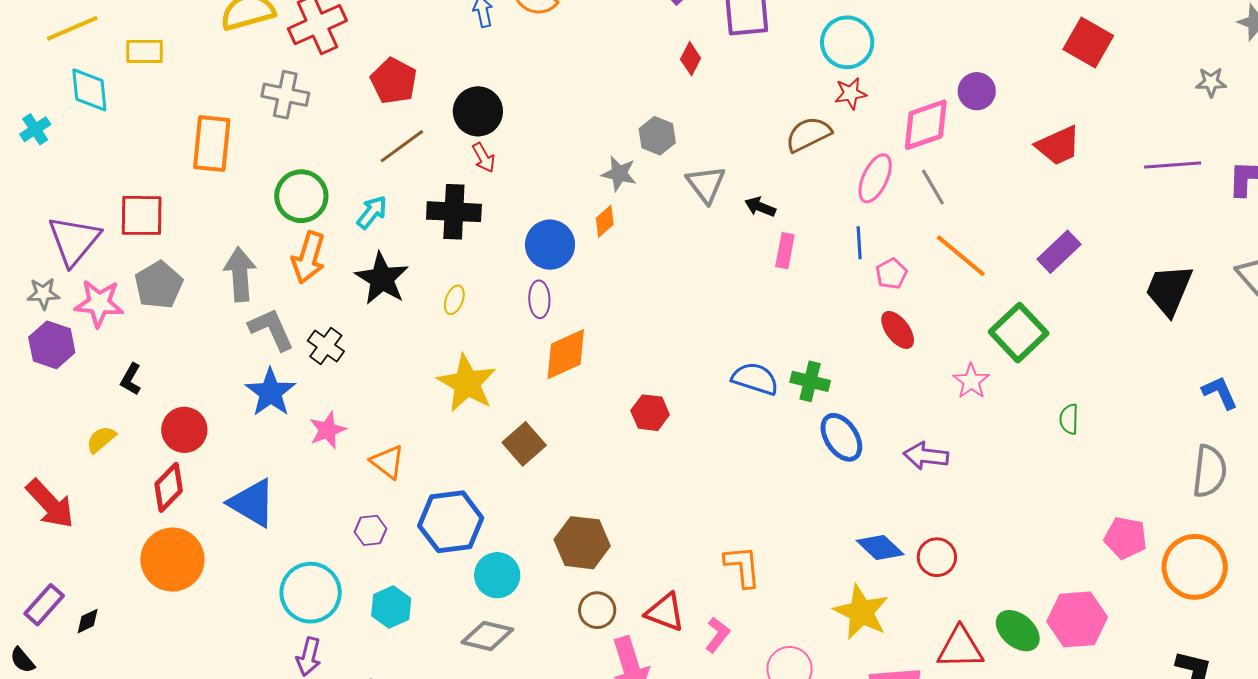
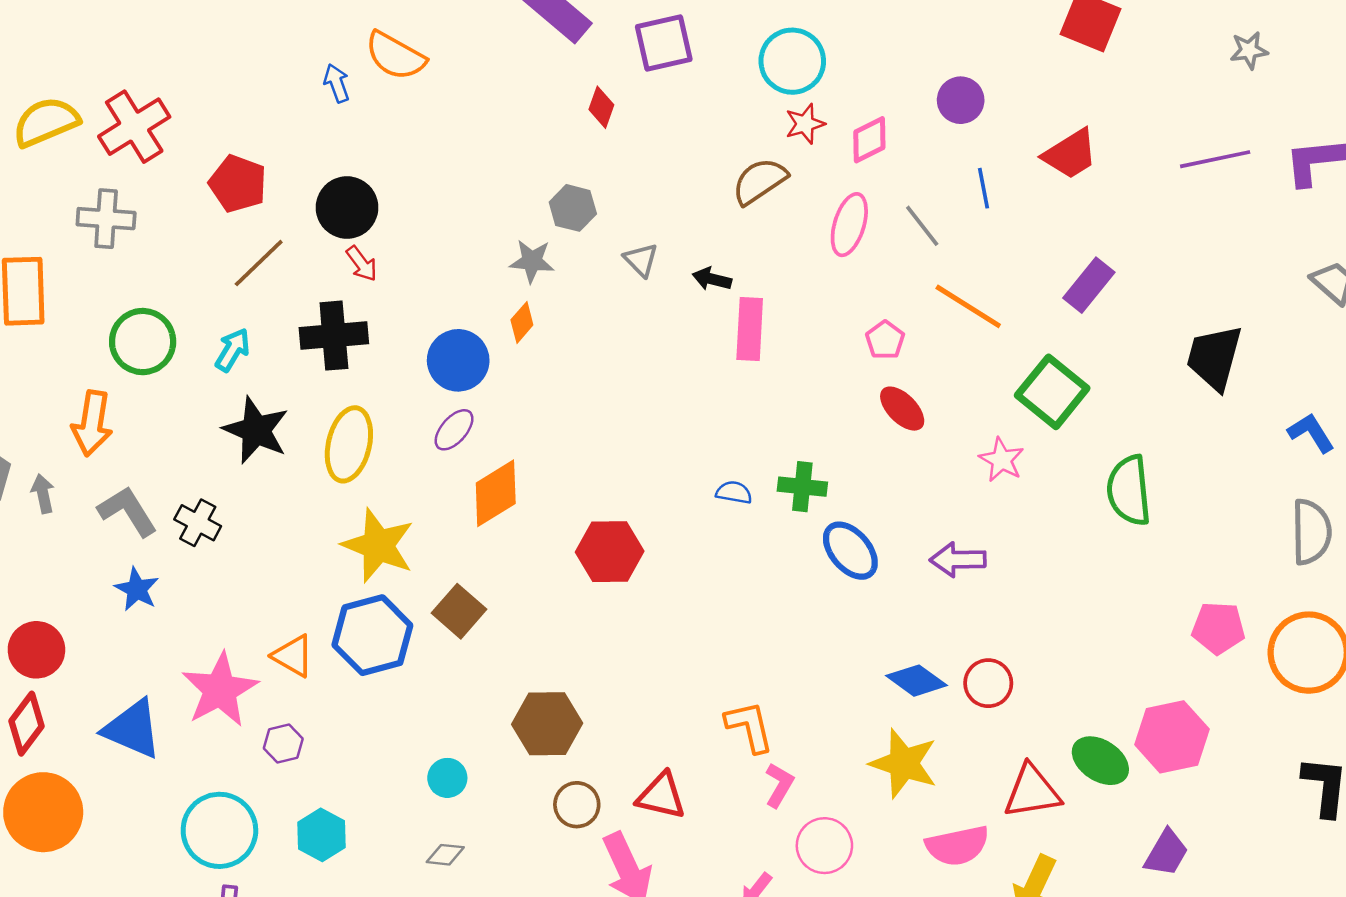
pink diamond: (926, 125) -> (869, 140), moved, size x0.7
gray triangle: (706, 184) -> (641, 260), size x0.7
blue line: (859, 243) -> (984, 188), moved
pink rectangle: (785, 251) -> (750, 329), size x1.4
orange arrow: (309, 257) -> (92, 423), moved
gray arrow: (240, 274) -> (43, 494), moved, size x0.6
black trapezoid: (1169, 290) -> (1214, 357), moved
purple ellipse: (539, 299) -> (454, 430), turned 51
yellow ellipse: (454, 300) -> (349, 444), size x2.0
blue semicircle: (755, 379) -> (734, 492), size x0.6
blue star: (270, 392) -> (137, 589), size x0.7
red hexagon: (650, 413) -> (610, 552), size x1.4
green semicircle: (1069, 419) -> (1129, 490), size x1.8
pink star: (327, 430) -> (220, 690), moved, size x1.6
blue hexagon: (451, 522) -> (372, 635), moved
cyan circle: (497, 575) -> (447, 778), size x0.7
pink L-shape: (717, 635) -> (779, 785), moved
gray diamond: (487, 636) -> (445, 855), size x0.6

